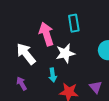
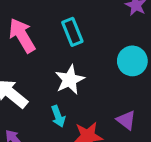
pink arrow: (46, 34) -> (22, 35), moved

